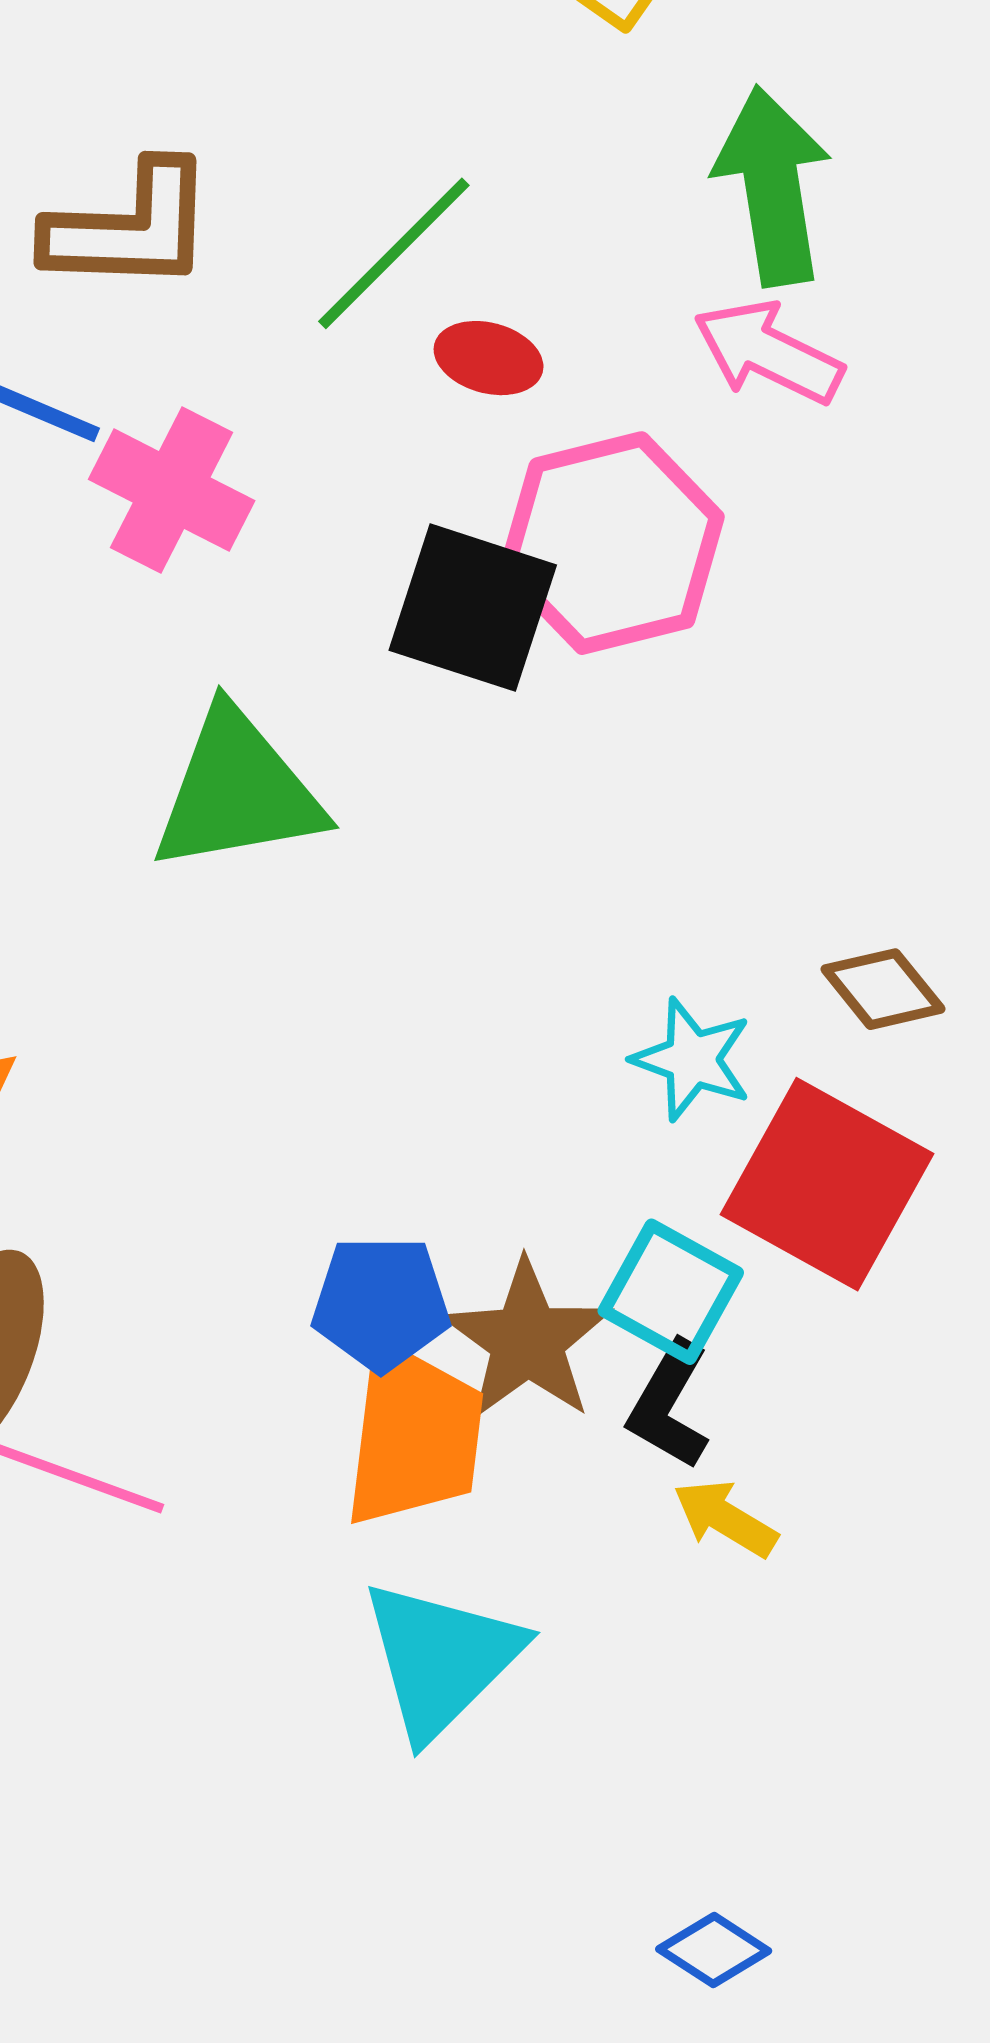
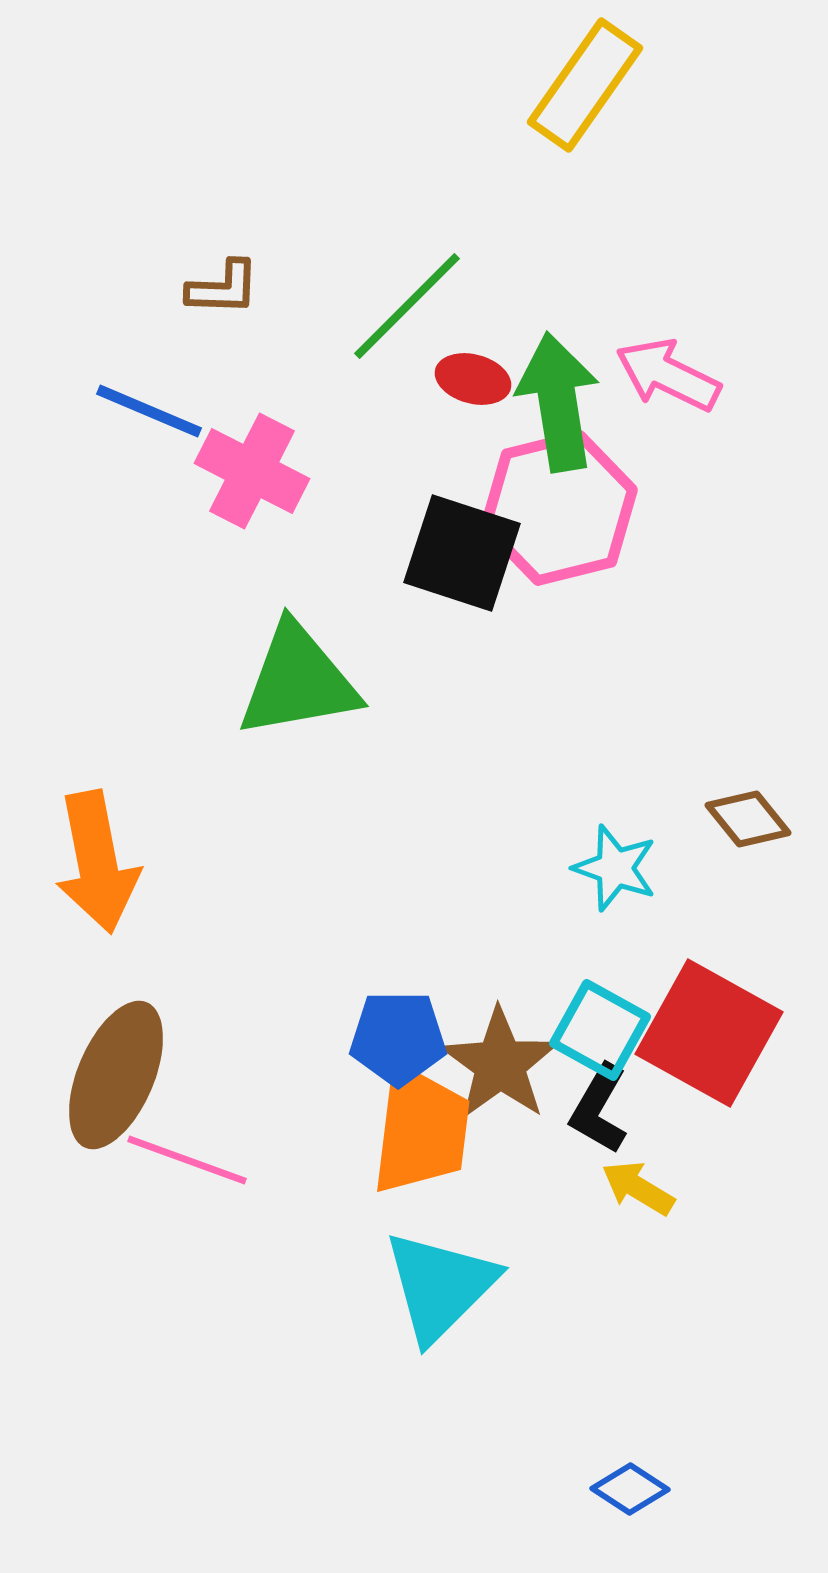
green arrow: (772, 186) -> (558, 402), moved
brown L-shape: (130, 228) -> (223, 288), size x0.6
red square: (827, 1184) -> (709, 1033), moved

